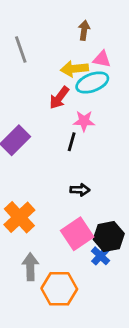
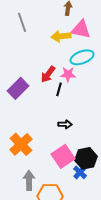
pink triangle: (102, 59) -> (81, 29), size x1.5
cyan ellipse: (92, 83) -> (82, 57), moved
red arrow: (59, 98) -> (48, 74), moved

